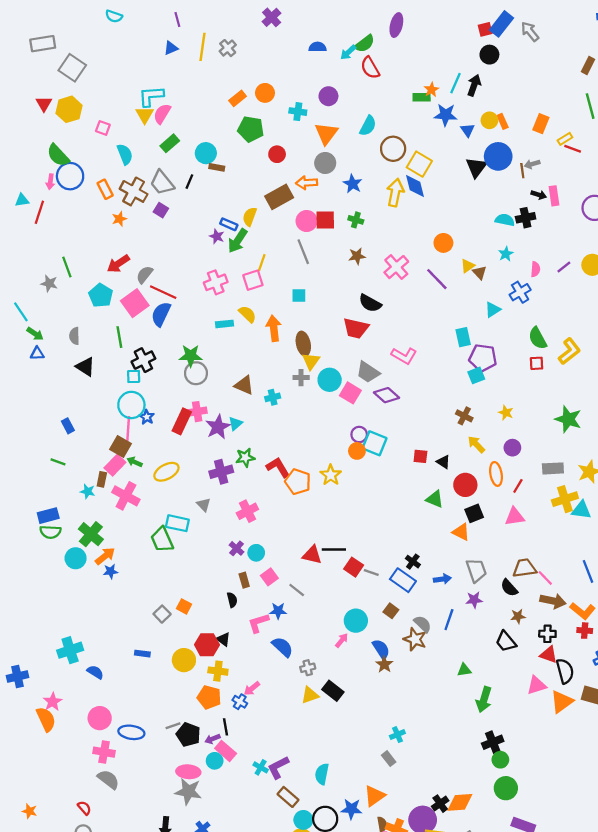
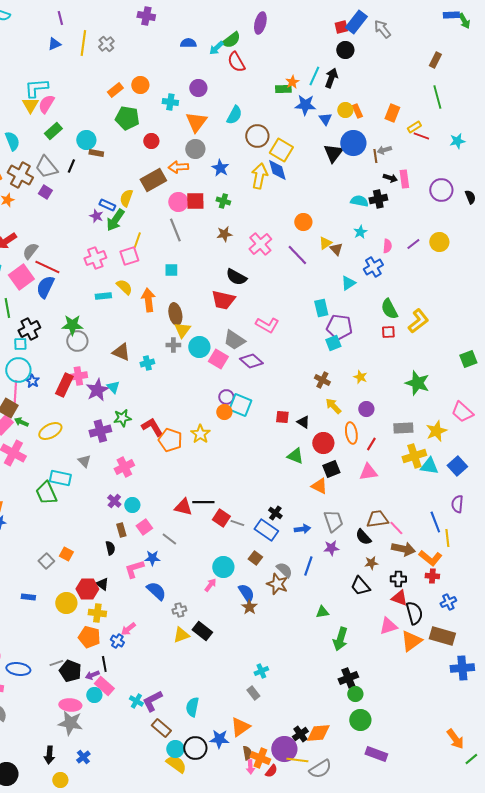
purple cross: (272, 17) -> (146, 16), turned -36
cyan triangle: (235, 424) -> (113, 387), turned -32

